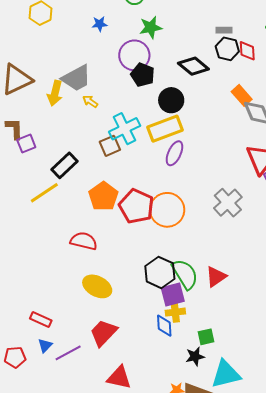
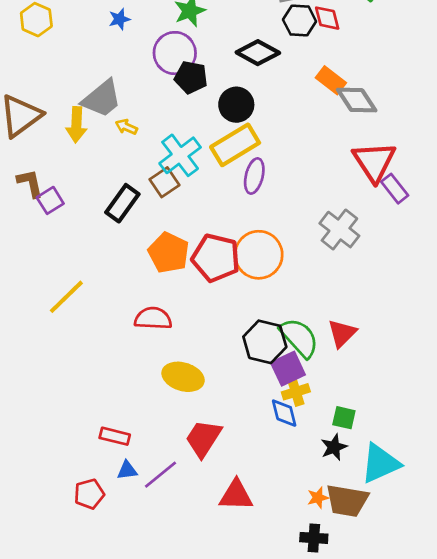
black rectangle: (65, 165) -> (122, 203), moved
yellow line: (44, 193) -> (66, 297), moved
green square: (206, 337) -> (344, 418), turned 36
blue triangle: (45, 345) -> (127, 470), turned 49

